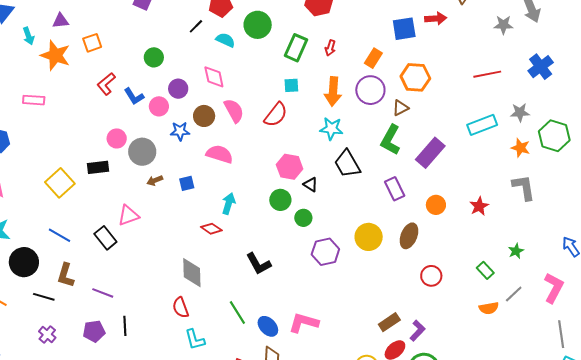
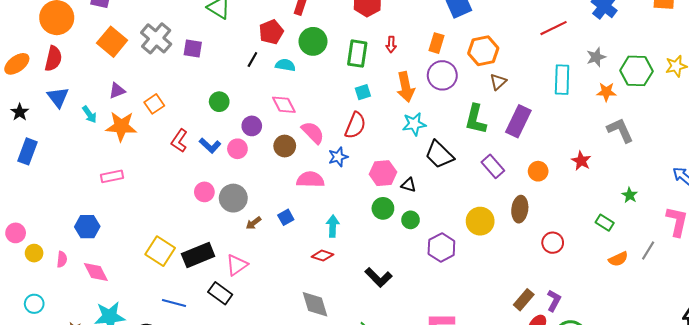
brown triangle: (401, 108) -> (498, 82), moved
cyan rectangle: (482, 125) -> (562, 80), turned -52
blue star: (180, 131) -> (338, 157), moved
black rectangle: (98, 167) -> (198, 255), moved, size x1.4
gray line: (514, 294) -> (648, 250), moved

